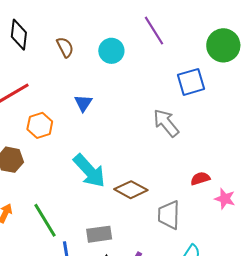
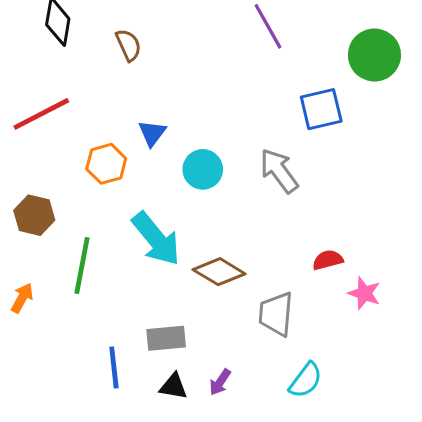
cyan circle: (111, 51) -> (203, 169), moved
orange hexagon: (40, 125) -> (106, 164), moved
green line: (45, 220) -> (82, 265), moved, turned 39

